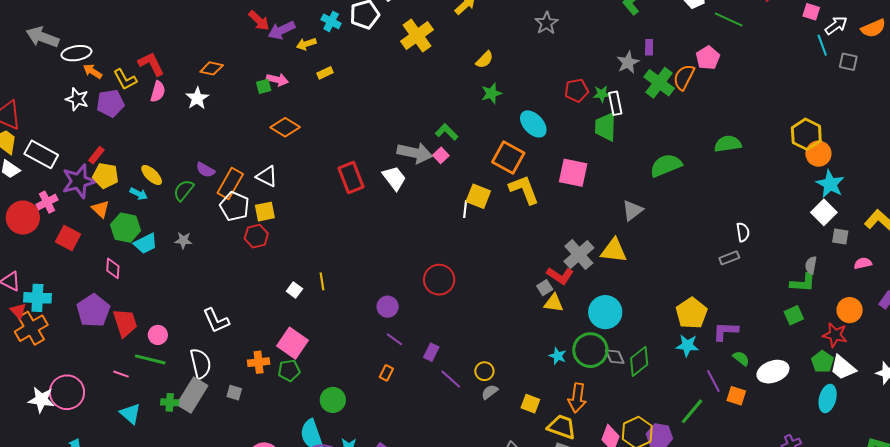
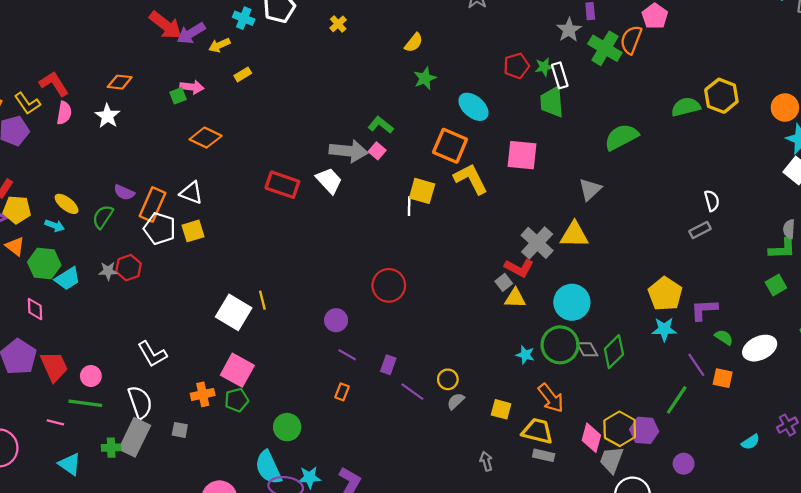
red arrow: (259, 21) -> (166, 25), size x1.4
yellow cross: (417, 36) -> (338, 24), size x0.5
yellow hexagon: (806, 134) -> (721, 96), moved
red rectangle: (351, 178) -> (282, 185), turned -44
red hexagon: (256, 236) -> (128, 268), moved
white square: (294, 290) -> (234, 312), size x2.0
orange arrow: (577, 398) -> (551, 398), turned -40

